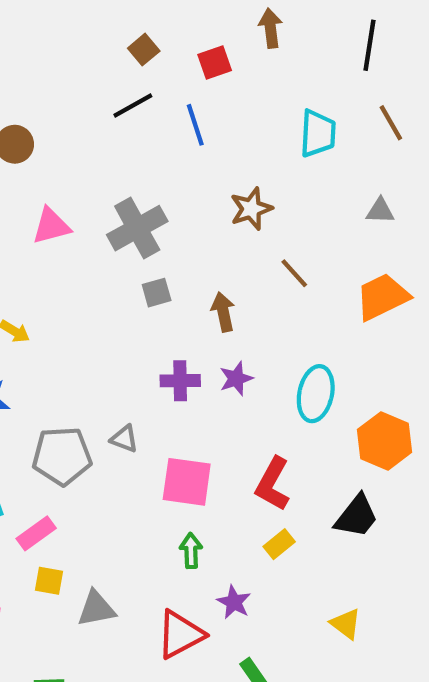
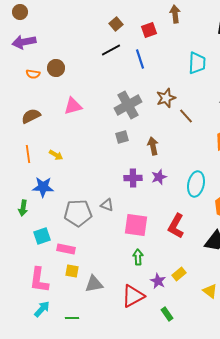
gray cross: (137, 228) -> (128, 105), moved
brown line: (294, 273) -> (186, 116), moved
pink rectangle: (36, 533) -> (66, 249), turned 48
yellow rectangle: (279, 544) -> (179, 274), moved

